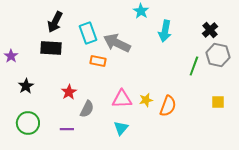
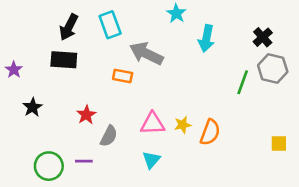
cyan rectangle: (88, 33) -> (110, 25), moved
yellow square: (218, 102) -> (279, 144), moved
green circle: (28, 123) -> (49, 166), moved

